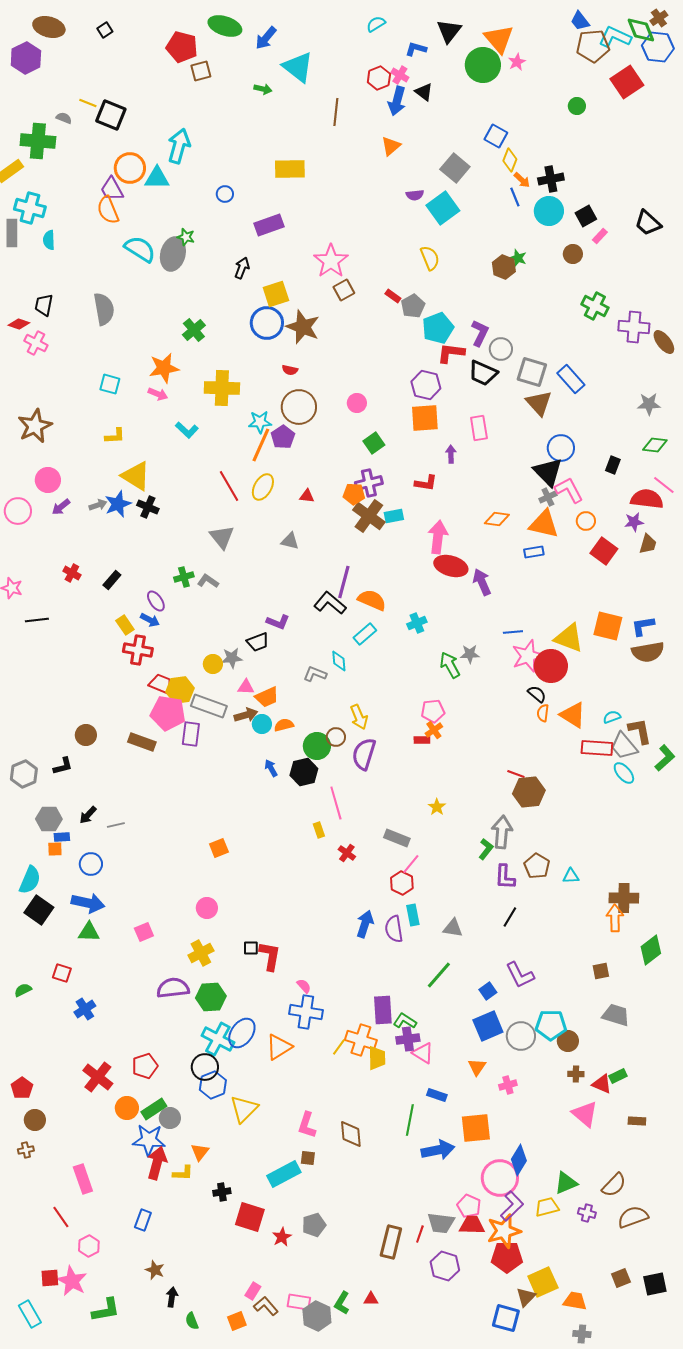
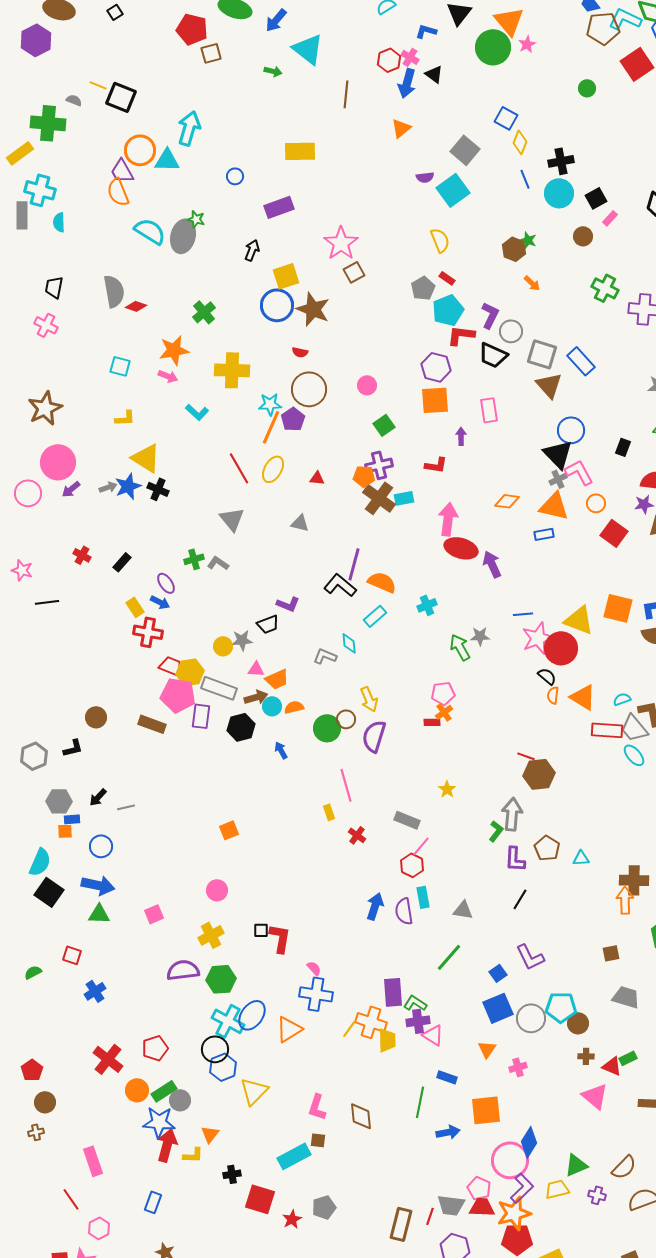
orange arrow: (522, 180) -> (532, 283), moved
red rectangle: (393, 296) -> (447, 278), moved
red diamond: (19, 324) -> (136, 306), moved
pink circle: (48, 480) -> (58, 462), size x1.4
black hexagon: (304, 772) -> (241, 727), moved
blue arrow: (438, 1150) -> (448, 1132), size x0.7

